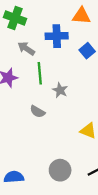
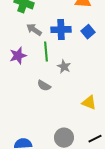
blue cross: (57, 36) -> (61, 30), moved

